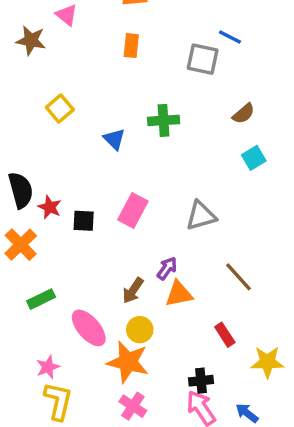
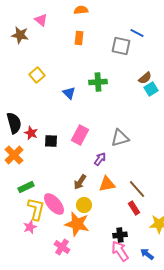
cyan square: (254, 158) -> (151, 89), moved
purple arrow: (167, 268) -> (100, 159), moved
brown line: (238, 277) -> (137, 189), moved
yellow L-shape: (58, 401) -> (36, 209), moved
pink cross: (133, 406) -> (62, 247), moved

